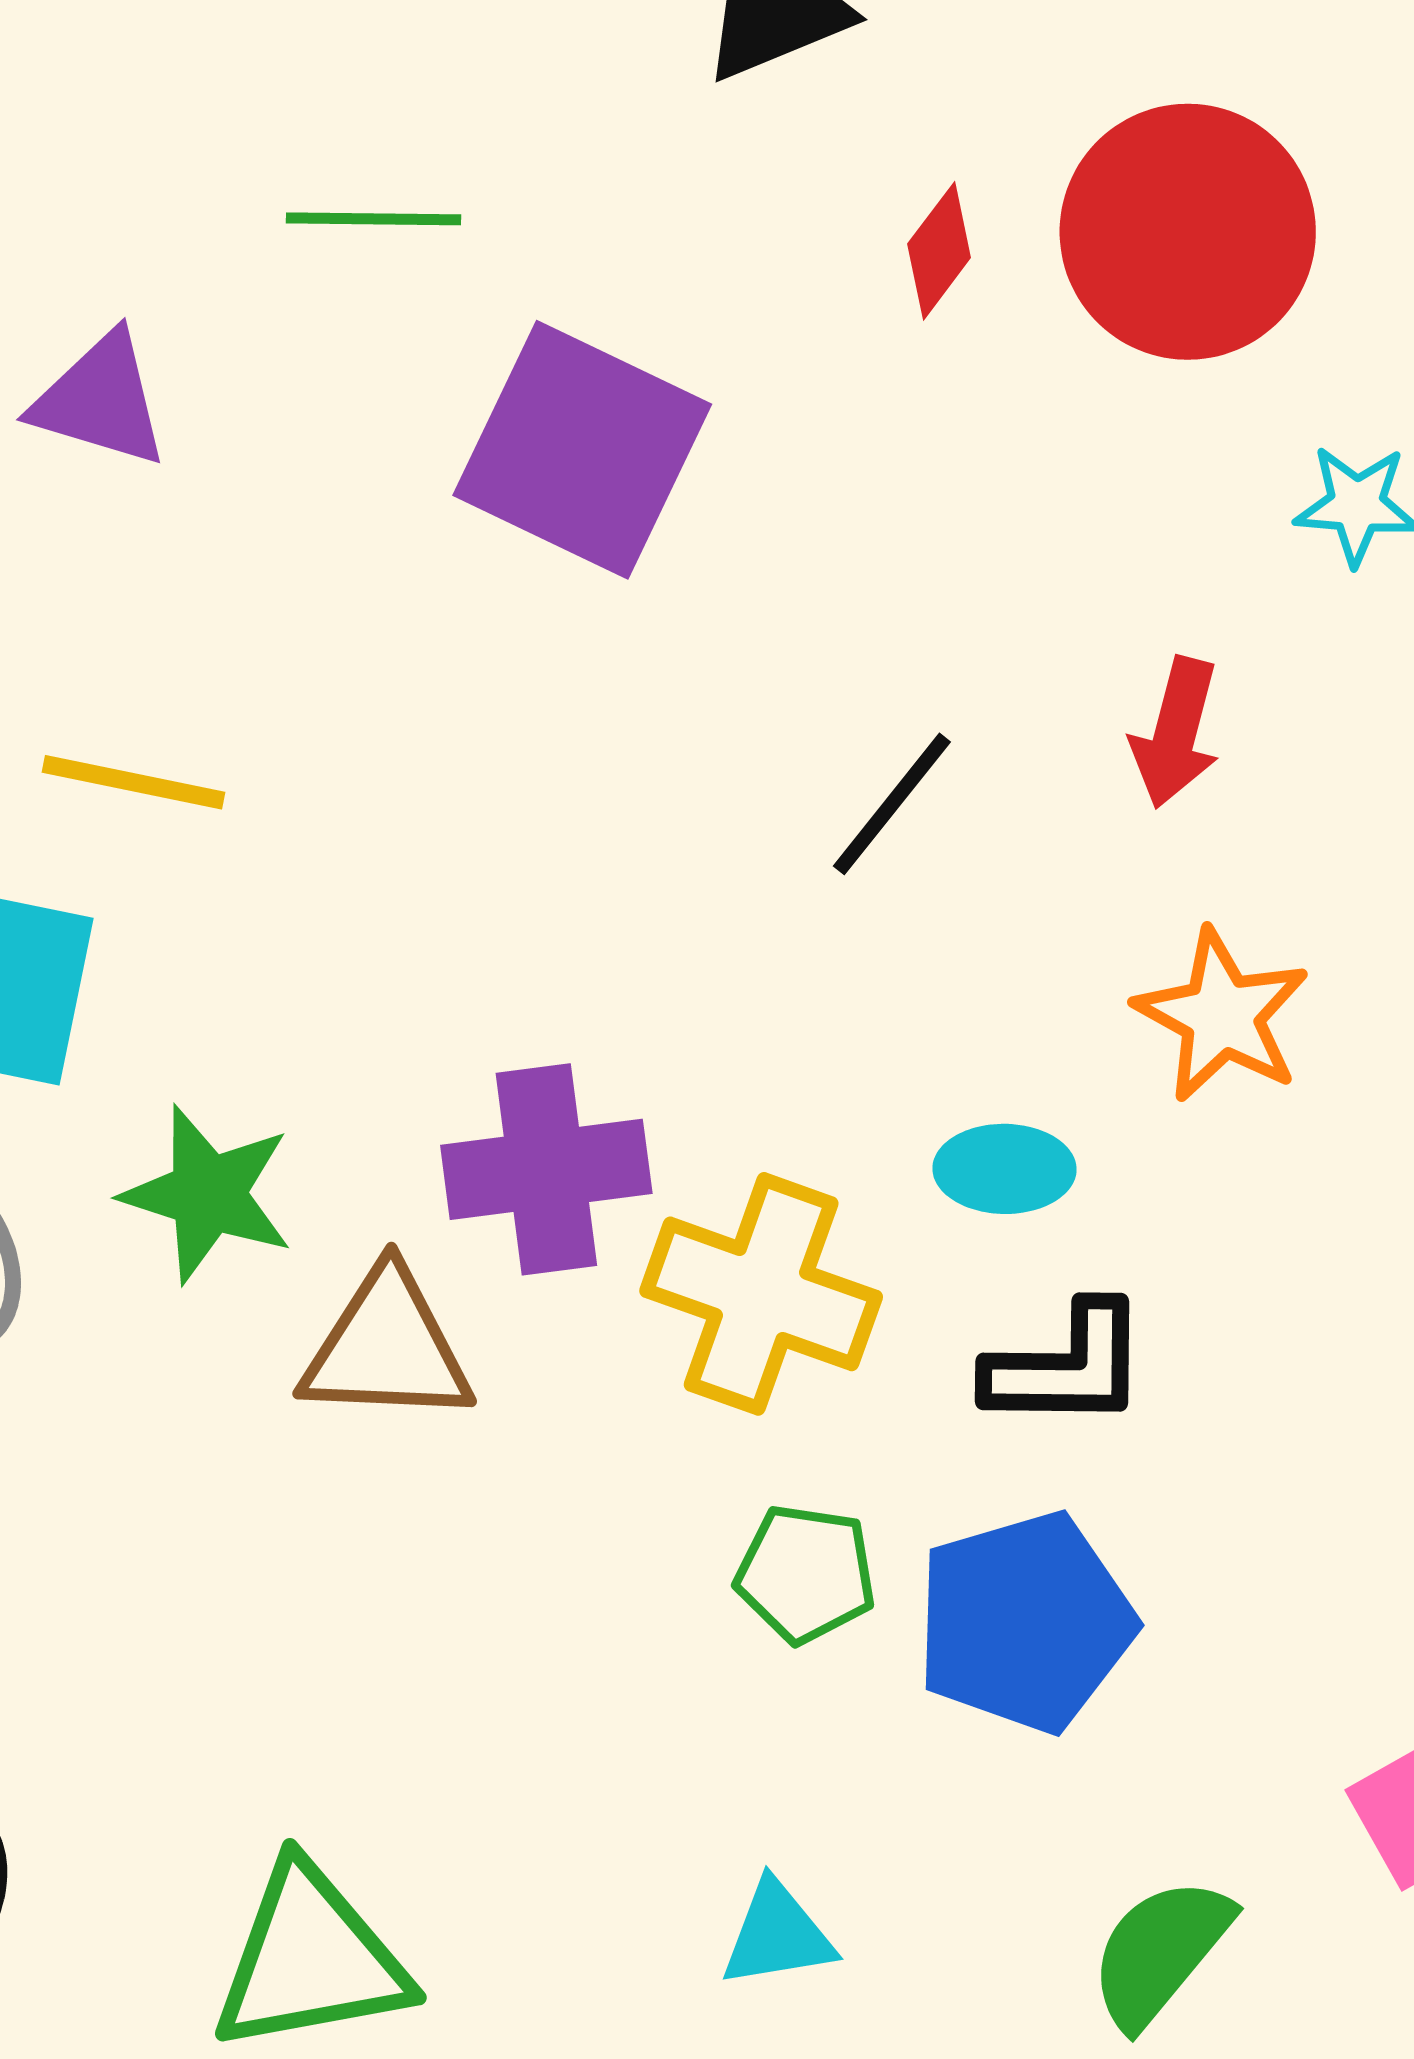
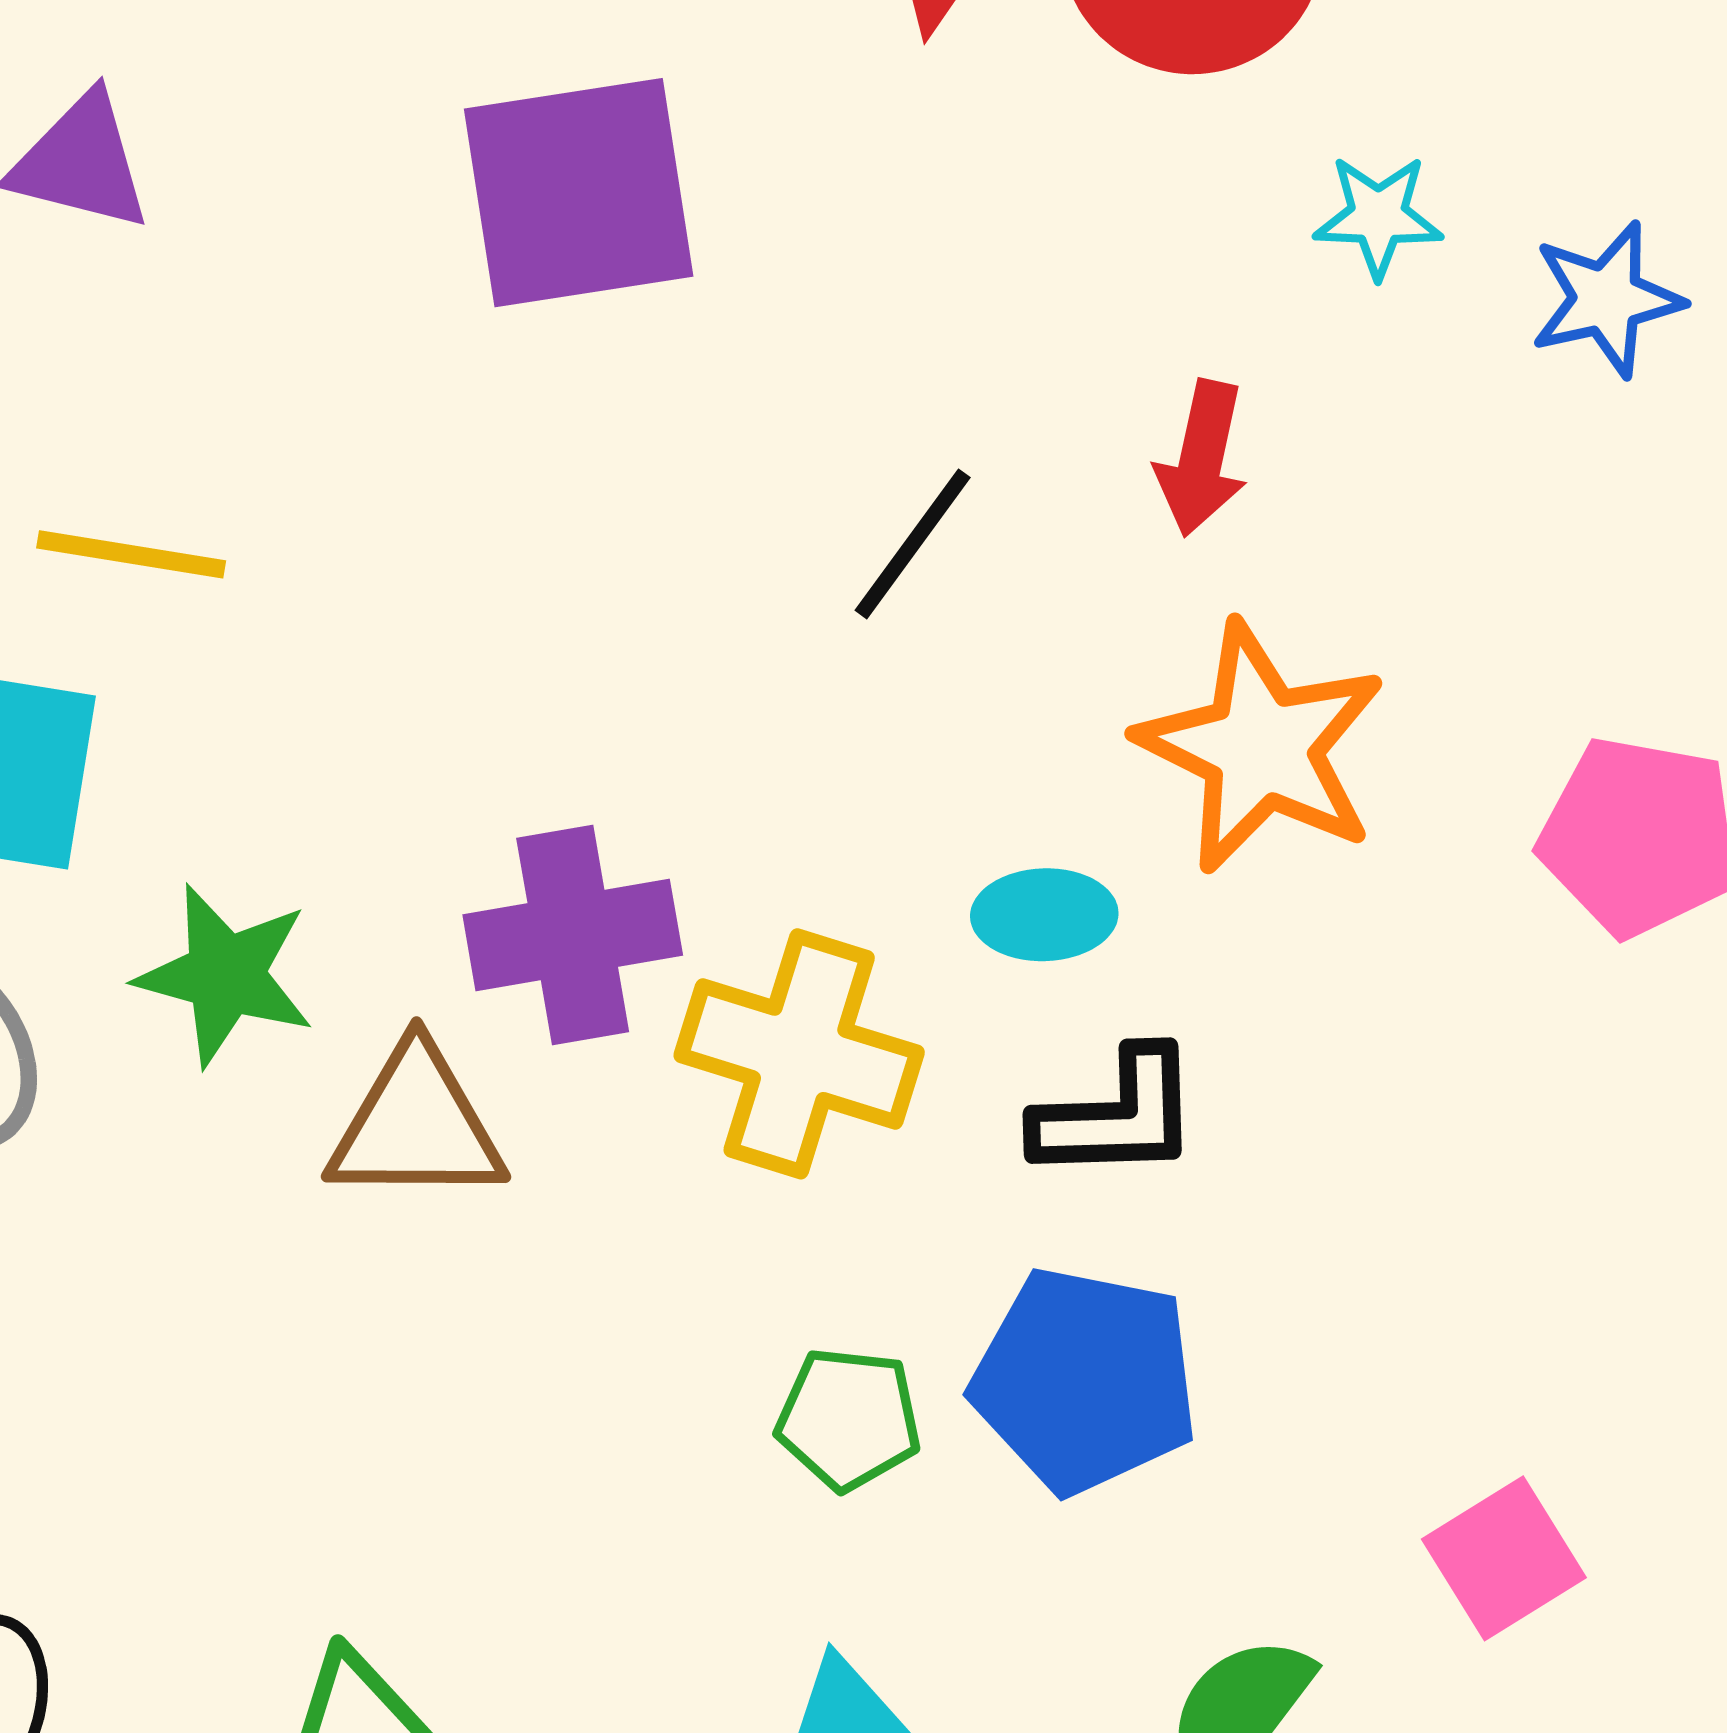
purple square: (582, 450) -> (579, 193), turned -32
orange star: (1222, 1016) -> (1261, 748), size x1.4
green pentagon: (806, 1574) -> (849, 1419), moved
blue pentagon: (1025, 1622) -> (1085, 1380), turned 30

